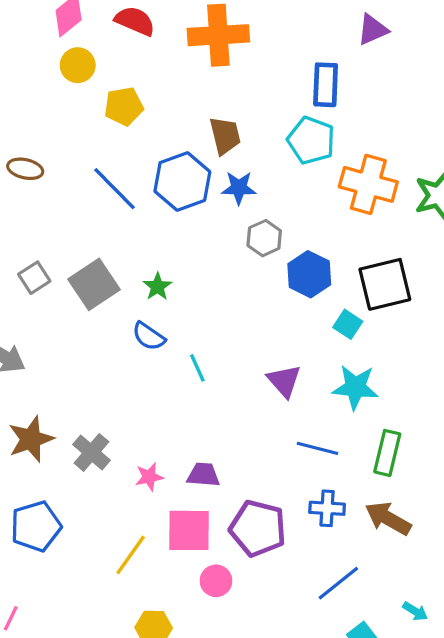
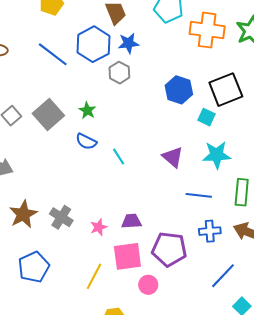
gray hexagon: (264, 238) -> (119, 73), moved

